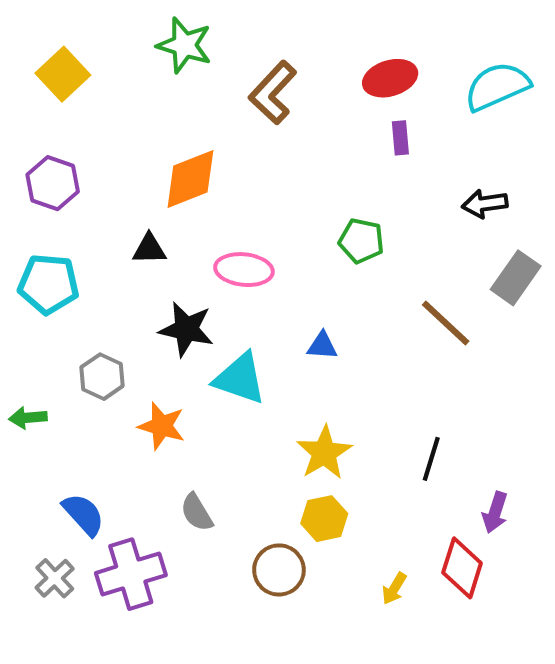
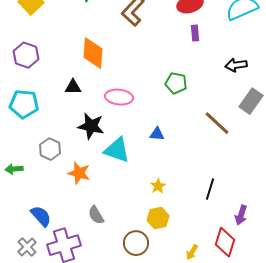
orange diamond: (190, 179) -> (93, 53), turned -64
yellow star: (324, 453) -> (158, 186), size x0.6

